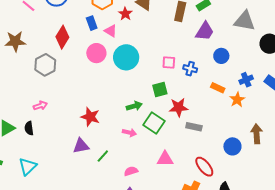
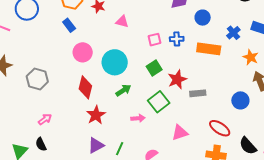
pink triangle: (111, 31) -> (122, 22), moved
red diamond: (62, 37) -> (85, 87), moved
cyan circle: (126, 57) -> (115, 62), moved
orange rectangle: (218, 88) -> (209, 49), size x1.6
orange star: (237, 100) -> (251, 57), moved
green arrow: (134, 106) -> (123, 90), moved
red star: (90, 117) -> (96, 115), turned -30
green square: (154, 123) -> (159, 102), turned 35

